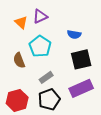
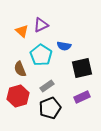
blue semicircle: (74, 34) -> (64, 46), moved
purple rectangle: (81, 88) -> (82, 97), size x0.7
red hexagon: (17, 100) -> (18, 96), moved

